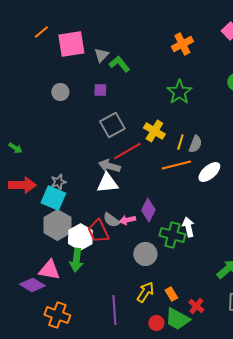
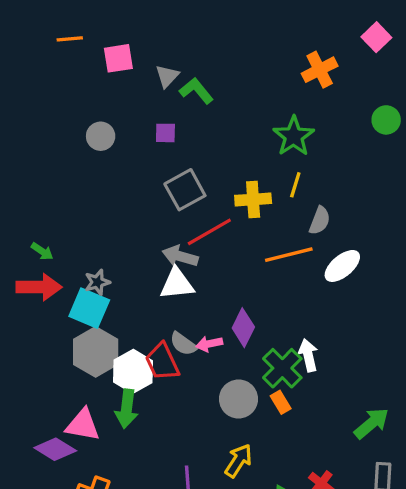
orange line: (41, 32) -> (70, 39), turned 35
pink square: (71, 44) -> (118, 58), size x0.7
orange cross: (182, 44) -> (320, 70), moved
yellow cross: (154, 131) -> (253, 199), turned -35
yellow line: (180, 142) -> (295, 185), moved
green arrow: (15, 148) -> (42, 251), moved
green cross: (172, 235) -> (282, 368), turned 30
orange rectangle: (171, 294) -> (281, 402), moved

